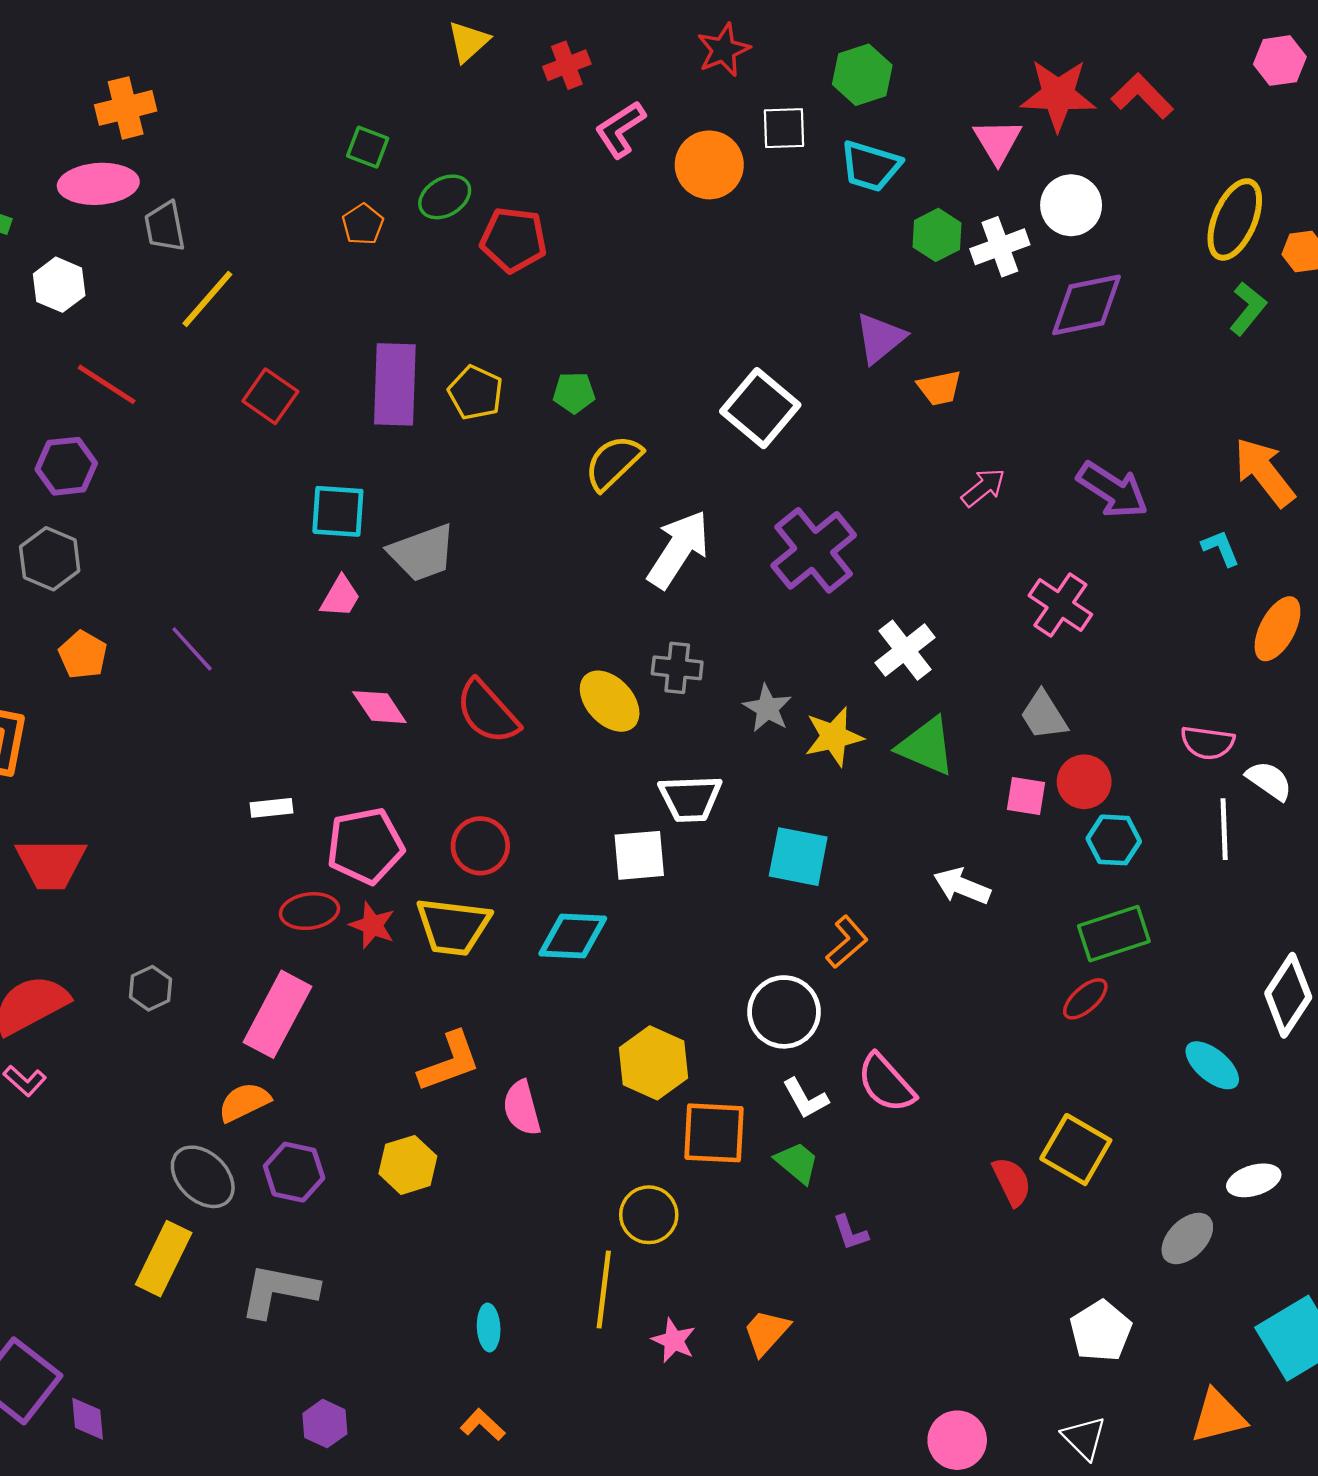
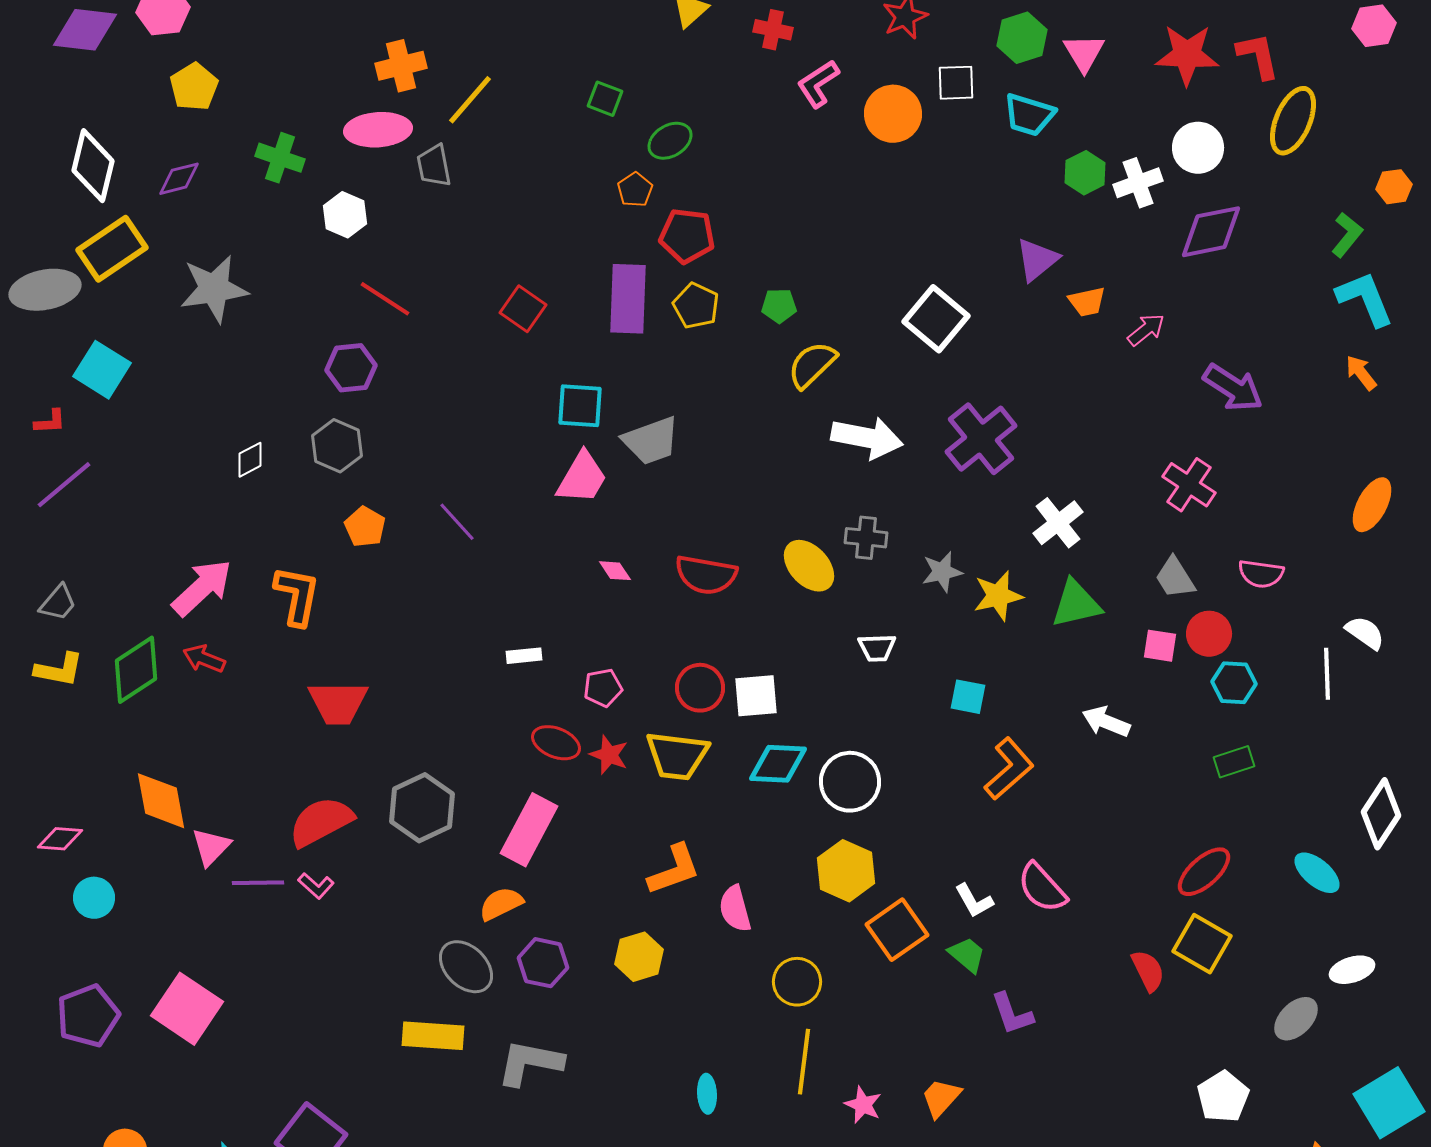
red cross: (567, 65) -> (773, 30), turned 33
red L-shape: (1142, 96) -> (1258, 56), turned 32
pink triangle: (998, 141) -> (1084, 53), moved
yellow ellipse: (1235, 219) -> (1293, 121), moved
orange pentagon: (363, 224) -> (635, 190), moved
red pentagon: (514, 240) -> (687, 236), moved
yellow line: (207, 299) -> (470, 100), moved
orange arrow: (1264, 472) -> (1361, 373), size x0.6
pink arrow: (983, 488) -> (1146, 330), moved
cyan L-shape: (1221, 548) -> (1365, 299), moved, size x1.8
white arrow: (678, 549) -> (867, 438), turned 68
pink trapezoid: (340, 597) -> (582, 478), size x1.5
pink diamond: (379, 707) -> (615, 571), size x0.7
gray star: (767, 708) -> (942, 572), turned 30
red semicircle: (487, 712) -> (706, 575), turned -38
pink semicircle: (1207, 743) -> (1261, 574), moved
green triangle: (926, 746) -> (1076, 604), turned -36
white trapezoid: (690, 798) -> (877, 648), size x0.7
pink pentagon: (365, 846) -> (603, 688), size x0.6
white square: (639, 855) -> (756, 696), moved
cyan square: (798, 857) -> (968, 697), size x0.7
red ellipse: (309, 911) -> (556, 743), turned 30
green rectangle: (1114, 934) -> (1234, 762), size x0.7
orange L-shape: (847, 942) -> (1009, 769), size x1.4
gray hexagon: (151, 988) -> (422, 808), size x1.8
red ellipse: (1085, 999) -> (1204, 872), moved, size x1.4
white circle: (784, 1012) -> (850, 782), moved
orange square: (714, 1133) -> (897, 930), turned -38
yellow circle: (649, 1215) -> (797, 982), moved
purple L-shape: (850, 1233) -> (1012, 1014), size x1.4
yellow rectangle: (164, 1259) -> (433, 1036), turned 68

